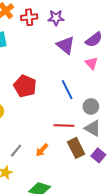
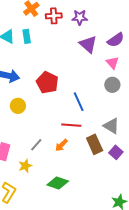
blue line: (67, 90) -> (79, 102), moved
gray circle: (91, 106) -> (112, 85), moved
red line: (64, 126) -> (71, 125), moved

